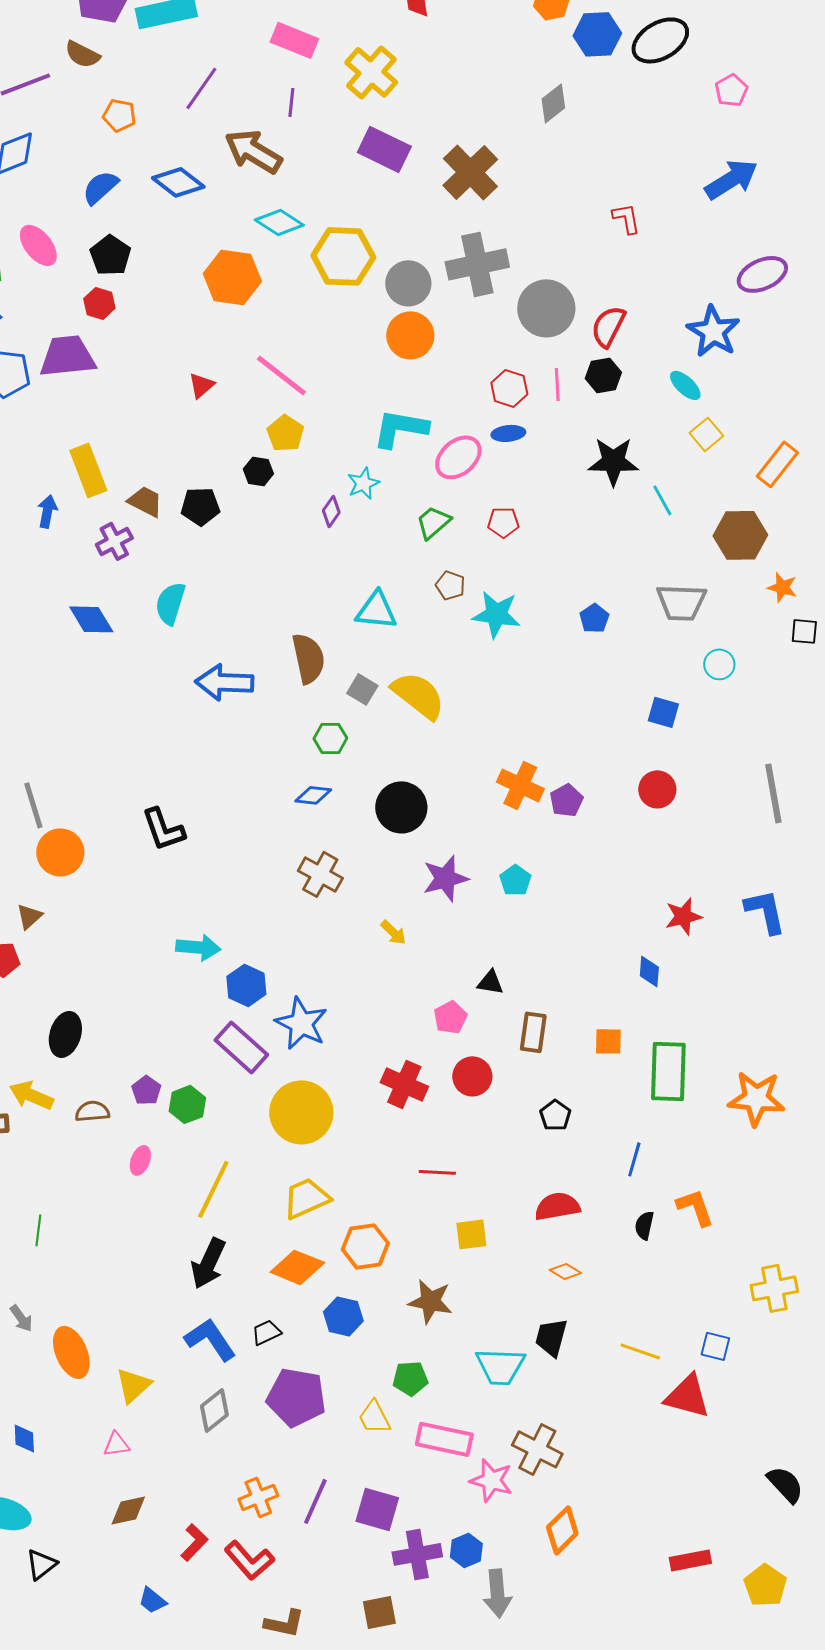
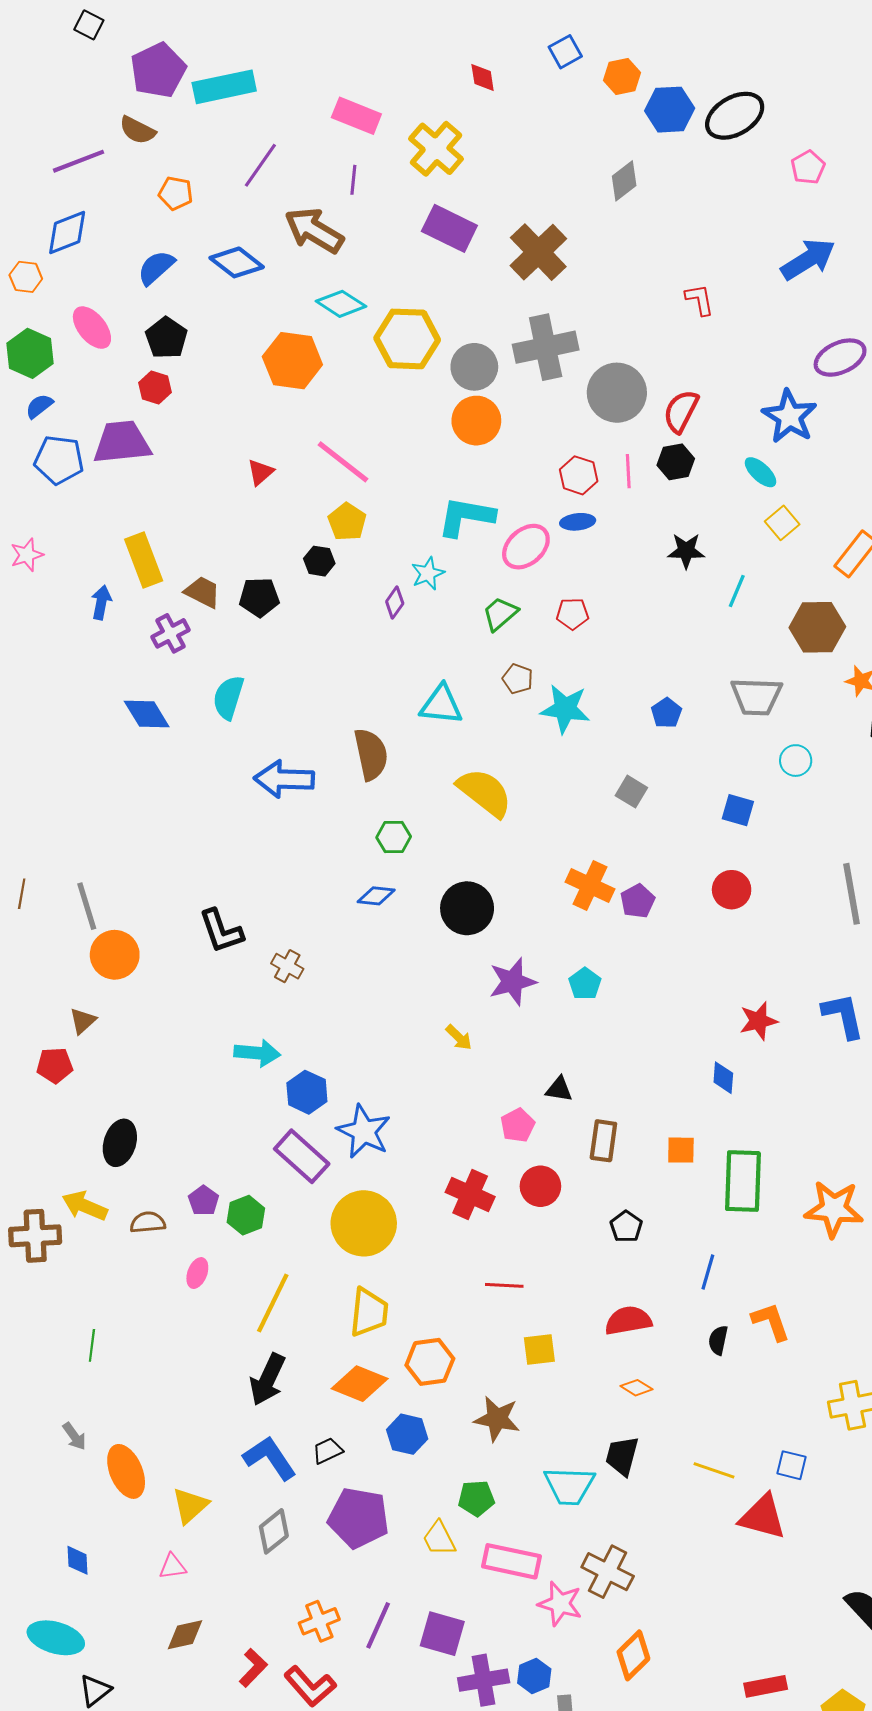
black star: (613, 461) -> (686, 551), size x0.7
cyan line: (662, 500) -> (737, 591), turned 52
gray square: (362, 689) -> (631, 792), moved
brown cross: (320, 874) -> (287, 966), moved, size x0.7
yellow trapezoid: (306, 1198) -> (369, 1312), turned 120

